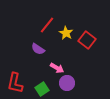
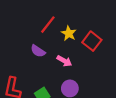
pink arrow: (57, 68) -> (64, 61), moved

